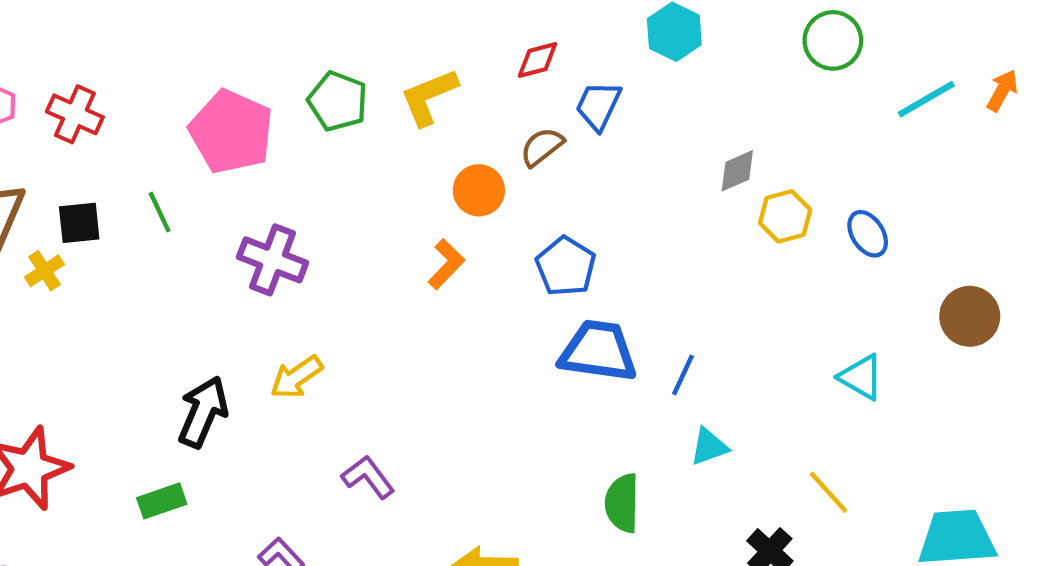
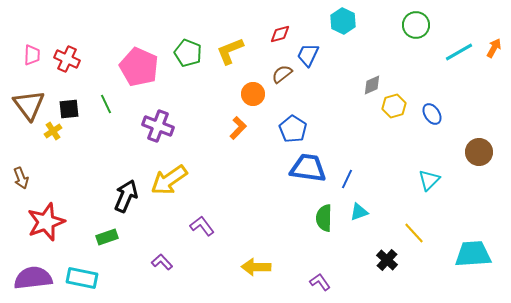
yellow arrow: (296, 377) -> (169, 180), size x1.5
cyan triangle: (861, 377) -> (429, 180), turned 45
green semicircle: (622, 503) -> (324, 218), moved

